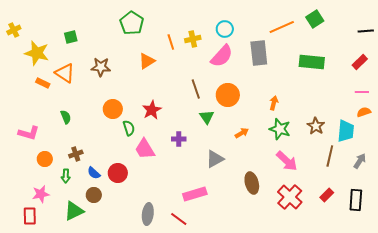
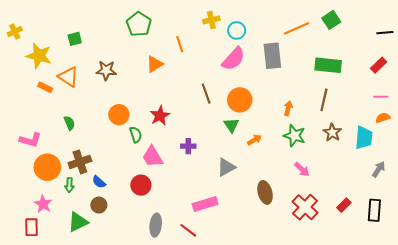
yellow cross: (193, 39) -> (211, 20), moved
green triangle: (207, 117) -> (231, 125), moved
brown cross: (76, 154) -> (80, 162), size x1.5
brown line: (330, 156) -> (324, 100), moved
orange circle: (45, 159) -> (47, 167), size x1.6
pink arrow: (287, 161) -> (302, 169), size x0.7
red circle: (118, 173) -> (141, 185), moved
pink star: (41, 194) -> (43, 204), turned -30

